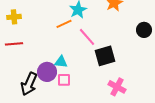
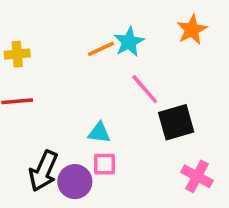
orange line: (64, 24) -> (101, 49), moved
purple circle: (47, 72) -> (75, 182), moved

